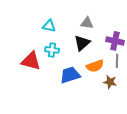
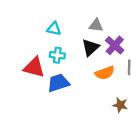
purple cross: (115, 41) -> (115, 45), moved, turned 30
blue trapezoid: (70, 75) -> (58, 83), moved
brown star: (110, 82) -> (120, 105), moved

